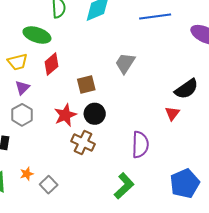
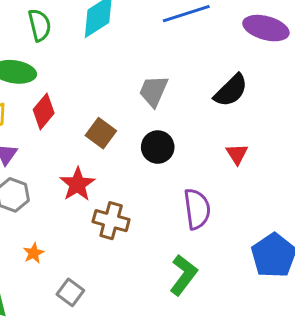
brown square: (86, 84) -> (101, 133), turned -30
black semicircle: (186, 89) -> (231, 90), moved
black circle: (95, 114) -> (158, 147), moved
orange star: (27, 174) -> (34, 253), moved

